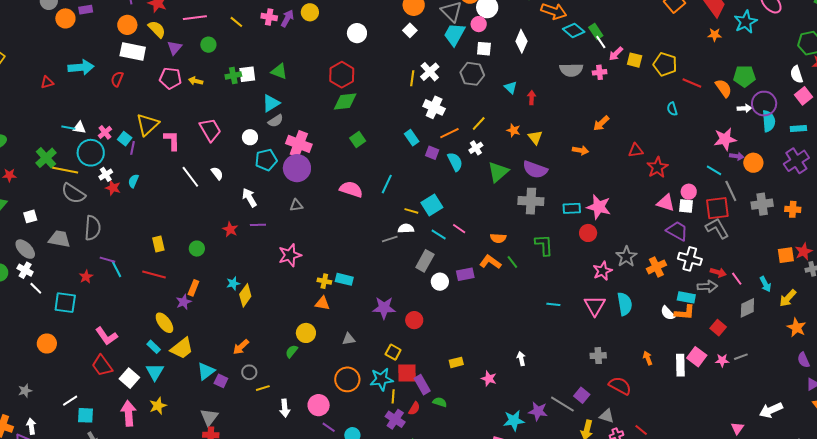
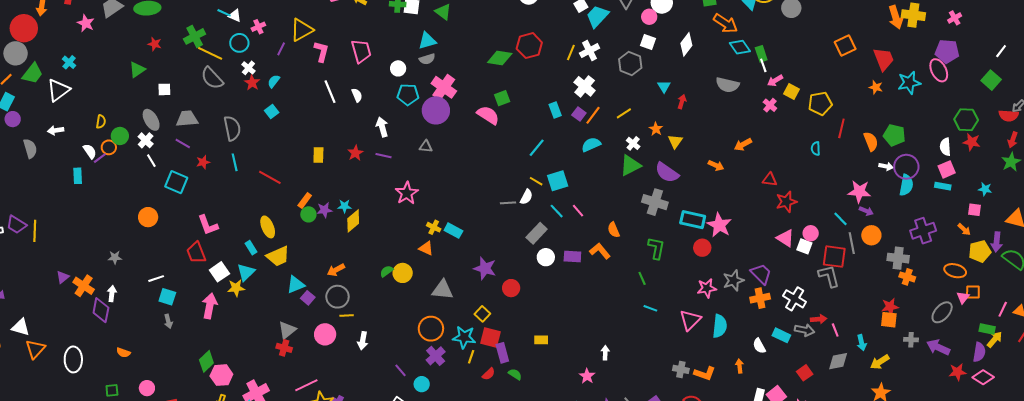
cyan trapezoid: (454, 34) -> (597, 16), moved
yellow pentagon: (665, 64) -> (820, 103), turned 30
pink cross: (600, 72) -> (770, 105), moved, turned 32
red hexagon: (342, 75) -> (529, 46), moved
red line: (692, 83) -> (841, 128), turned 66
cyan rectangle: (798, 128) -> (943, 186), moved
orange line: (449, 133) -> (593, 115), turned -42
cyan square: (125, 139) -> (272, 111), moved
white cross: (476, 148) -> (633, 143), moved, turned -32
cyan circle: (91, 153) -> (239, 43), size x0.7
purple square: (432, 153) -> (579, 114), moved
cyan semicircle: (455, 162) -> (591, 145), turned -102
orange circle: (753, 163) -> (871, 235), moved
white cross: (106, 174) -> (248, 68), turned -32
cyan line: (387, 184) -> (537, 148), moved
pink semicircle: (351, 189) -> (488, 115), moved
gray cross: (762, 204) -> (898, 258), moved
cyan rectangle: (572, 208) -> (693, 220), size x1.4
gray semicircle: (93, 228) -> (232, 128), moved, turned -30
white semicircle: (406, 228) -> (526, 197), turned 105
purple trapezoid: (677, 231) -> (761, 274), moved
orange semicircle: (498, 238) -> (614, 230), turned 49
gray trapezoid: (59, 239) -> (187, 119), turned -30
yellow rectangle: (158, 244) -> (318, 155), moved
green circle: (197, 249) -> (308, 214), moved
red star: (804, 252) -> (890, 307), moved
pink star: (290, 255) -> (407, 193), turned -30
purple line: (107, 260) -> (183, 143), moved
green line: (512, 262) -> (642, 278), moved
red arrow: (718, 272) -> (819, 319), turned -35
purple star: (184, 302) -> (324, 210), moved
orange L-shape: (685, 313) -> (705, 373), moved
gray triangle: (349, 339) -> (443, 290), size x1.6
green semicircle: (292, 351) -> (387, 271), moved
orange arrow: (648, 358) -> (740, 366), moved
gray circle: (249, 372) -> (337, 297), size x1.5
pink star: (489, 379) -> (587, 376), moved
pink circle: (319, 405) -> (325, 334), moved
yellow star: (158, 406) -> (236, 288), moved
purple cross: (395, 419) -> (436, 356), moved

